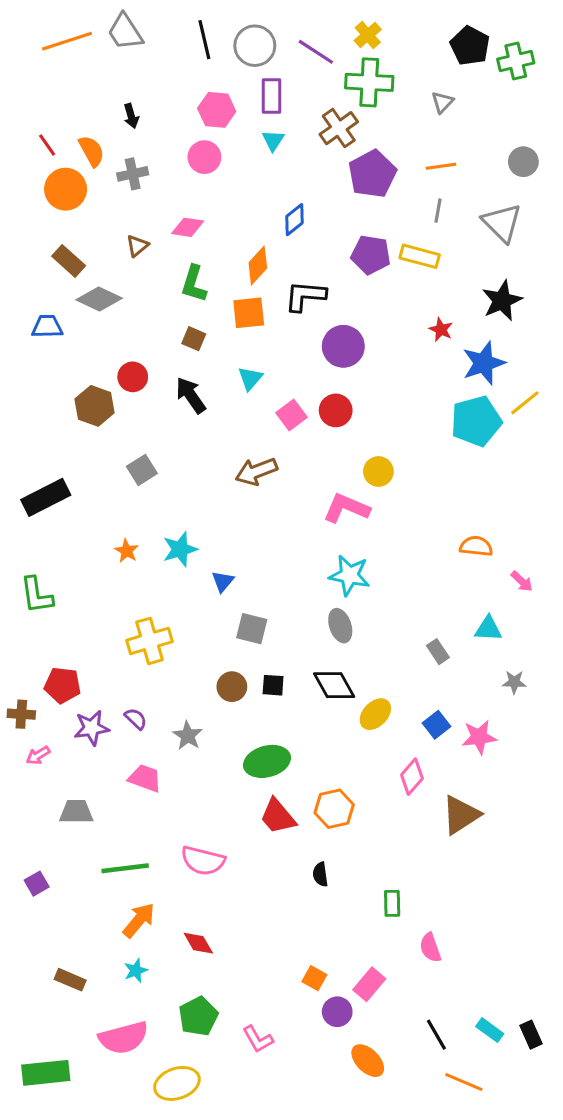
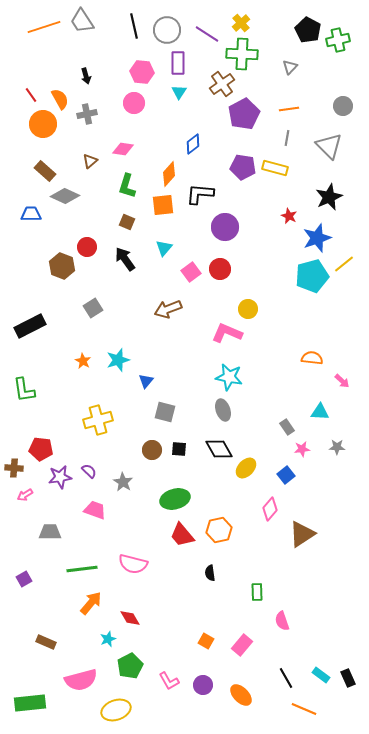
pink star: (479, 737) -> (302, 449), moved, size x0.7
cyan star: (136, 971) -> (108, 639), moved
purple circle: (337, 1012) -> (203, 685), moved

